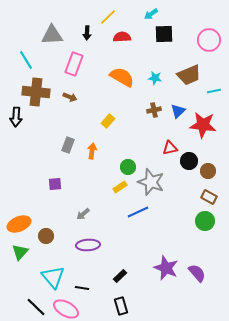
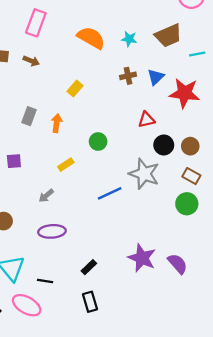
black circle: (189, 161) -> (164, 145), moved
gray star: (151, 182) -> (144, 174), moved
yellow rectangle: (120, 187) -> (66, 165), moved

